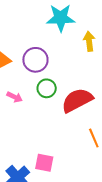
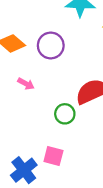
green circle: (47, 88) -> (65, 114), moved

